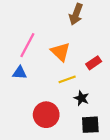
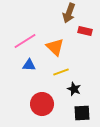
pink line: (27, 45) -> (25, 41), turned 30
red rectangle: (94, 63) -> (85, 31), moved, turned 48
blue triangle: (20, 73) -> (29, 65), moved

